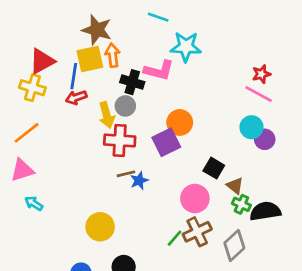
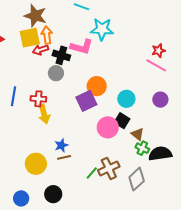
blue line: (74, 76) -> (13, 96), moved
red arrow: (76, 97) -> (40, 50), moved
yellow arrow: (107, 115) -> (44, 114), moved
cyan circle: (252, 127) -> (126, 99), moved
red cross: (120, 140) -> (38, 99), moved, size x0.7
brown line: (126, 174) -> (64, 157), moved
blue star: (139, 181) -> (61, 145), moved
pink circle: (195, 198) -> (108, 127), moved

